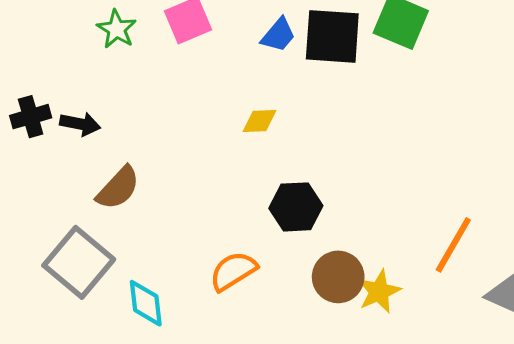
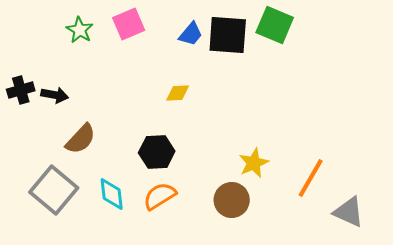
black hexagon: (296, 207) -> (157, 152), moved
yellow star: (379, 292) -> (254, 163), moved
cyan diamond: (146, 303) -> (112, 194), moved

